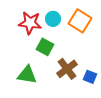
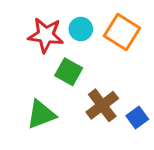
green triangle: (27, 75) -> (41, 114), turned -30
blue square: (90, 77) -> (137, 118), turned 32

